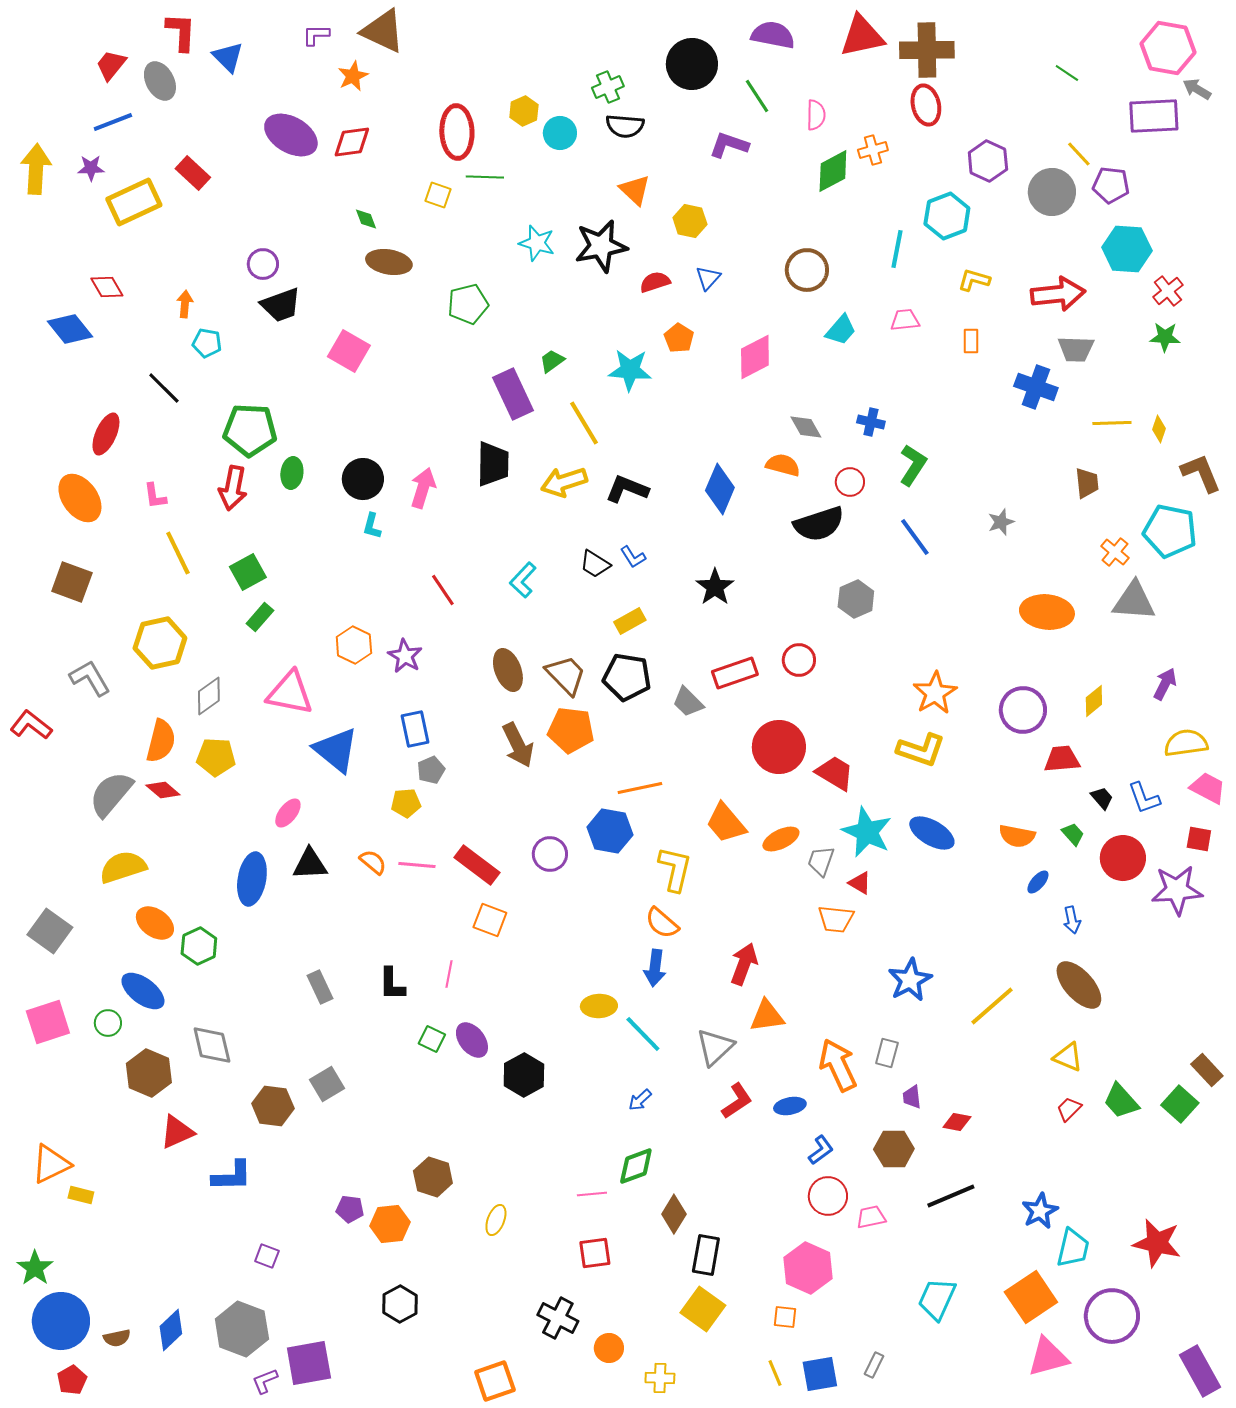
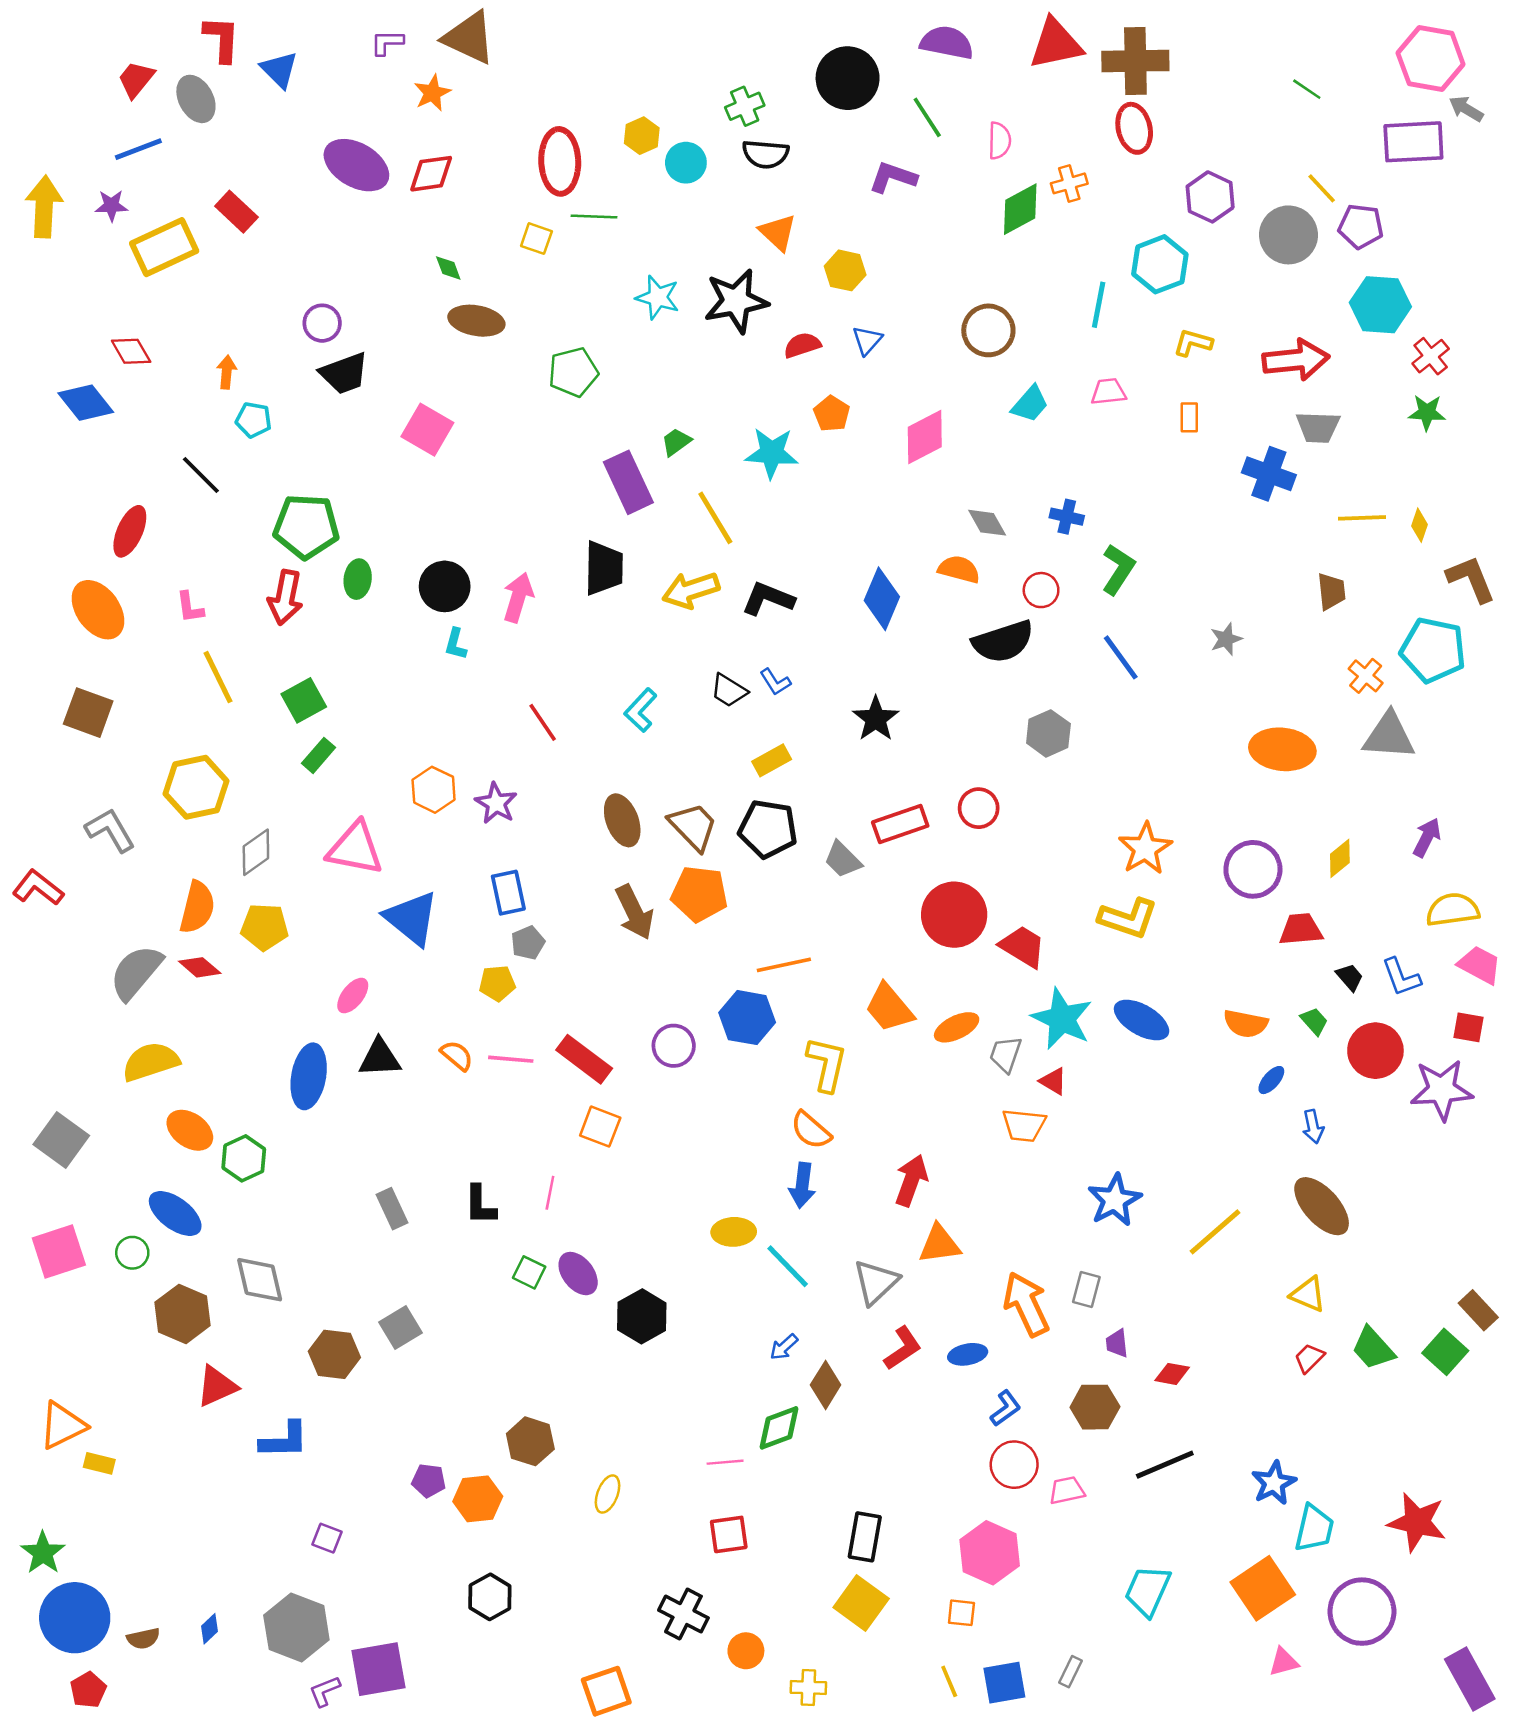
brown diamond: (674, 1214) -> (826, 1385), moved
blue diamond: (171, 1330) -> (209, 1629), size x0.6
pink triangle: (1048, 1357) -> (1284, 1662), size x0.6

